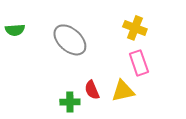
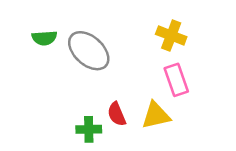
green semicircle: (15, 30) -> (44, 38), moved

